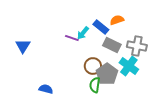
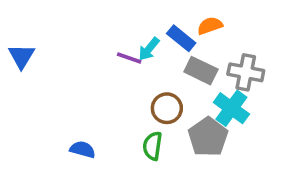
blue triangle: (23, 46) -> (22, 56), moved
gray pentagon: (107, 74) -> (208, 137), moved
green semicircle: (95, 85) -> (152, 146), moved

